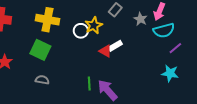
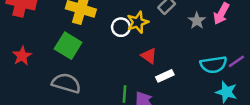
cyan semicircle: (164, 30) -> (213, 65), moved
white rectangle: (115, 46) -> (165, 76), moved
gray semicircle: (42, 80) -> (66, 83), size x1.6

